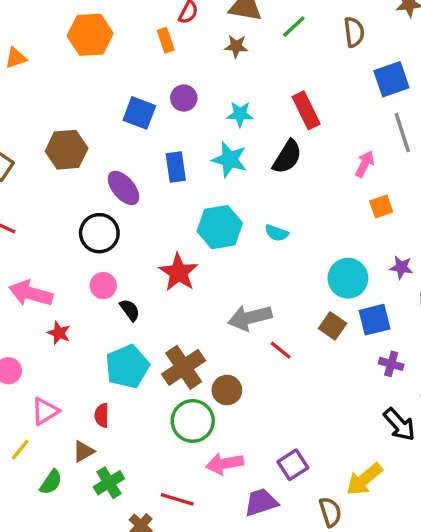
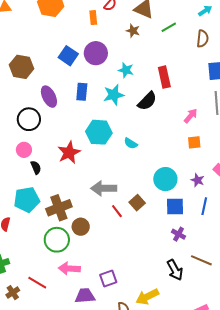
purple circle: (184, 98) -> (96, 53), size x1.5
cyan star: (230, 160) -> (114, 95), turned 30
brown square: (333, 326) -> (137, 203), moved

